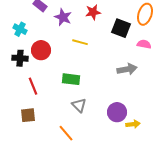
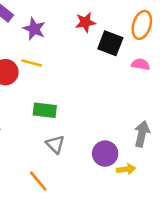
red star: (93, 12) -> (85, 22), moved
yellow line: (80, 42) -> (32, 63), moved
gray arrow: (127, 69) -> (142, 134), moved, turned -66

